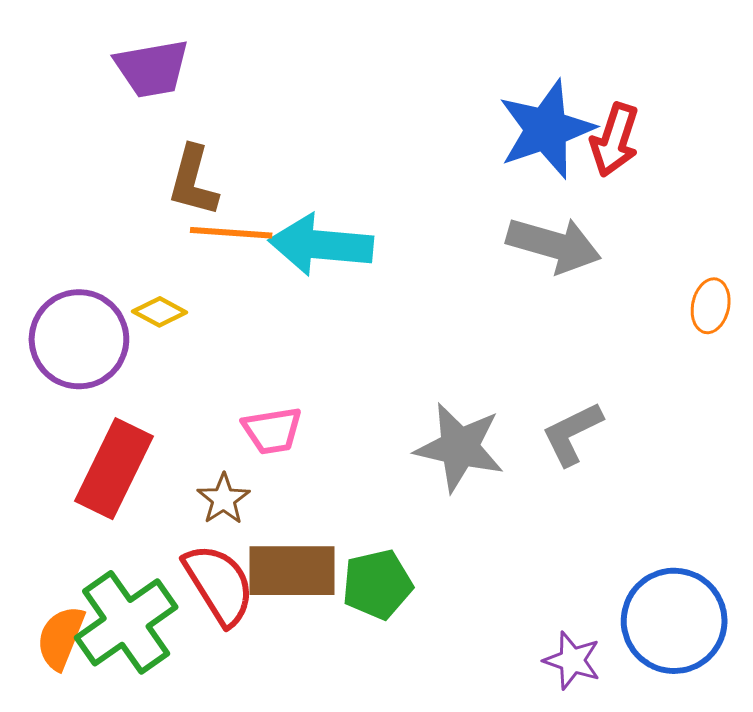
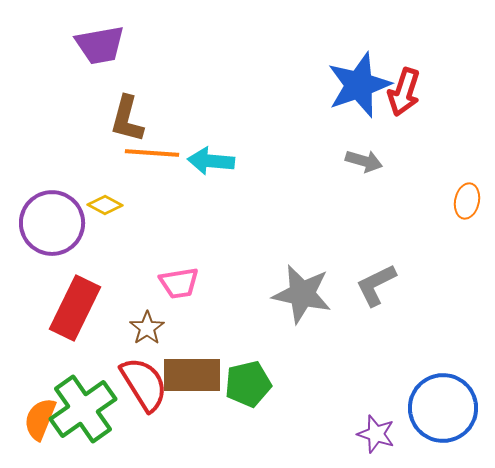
cyan arrow: (321, 245) -> (211, 161), size x0.7
gray arrow: (554, 245) -> (364, 161), size x0.6

